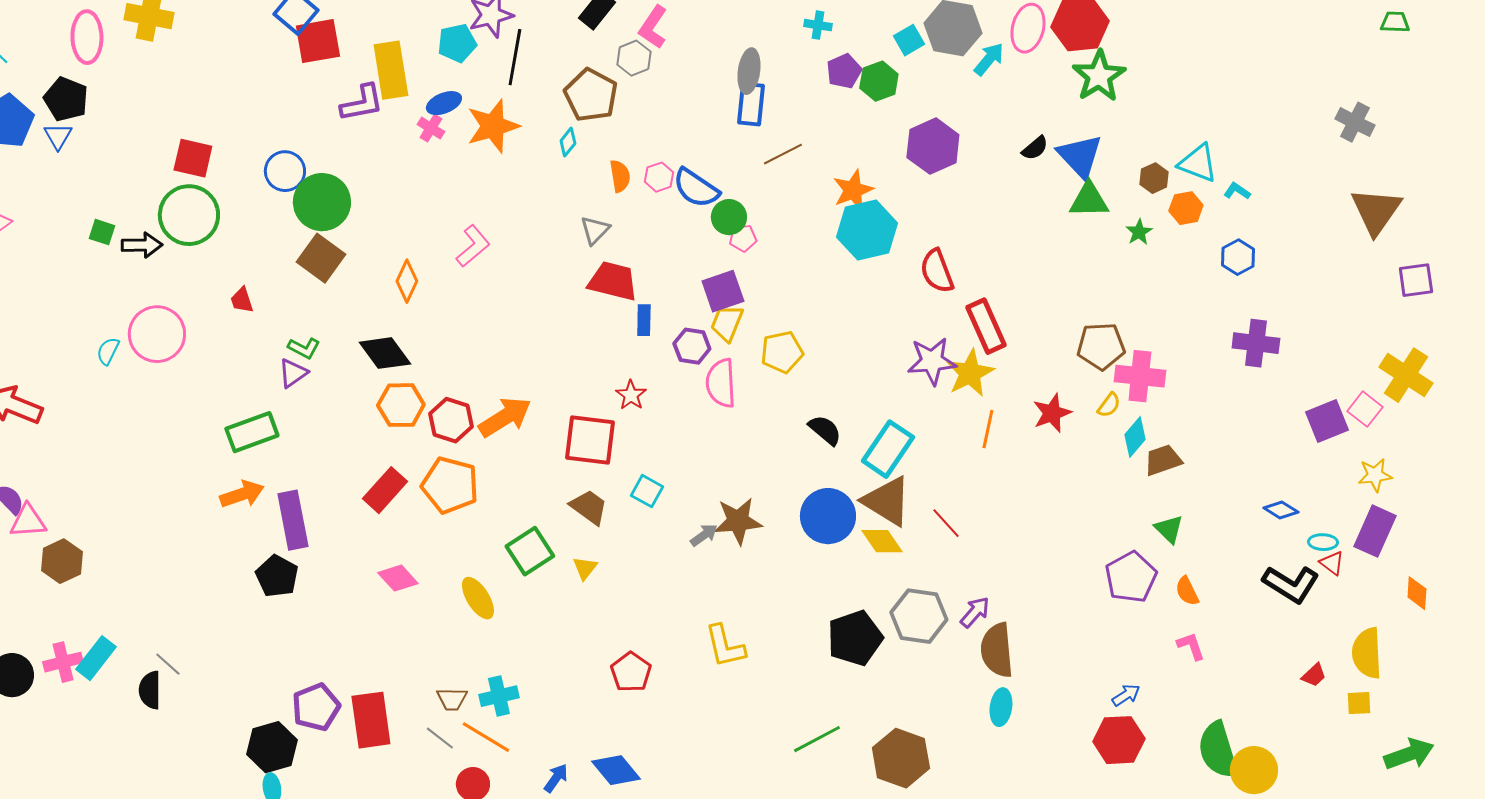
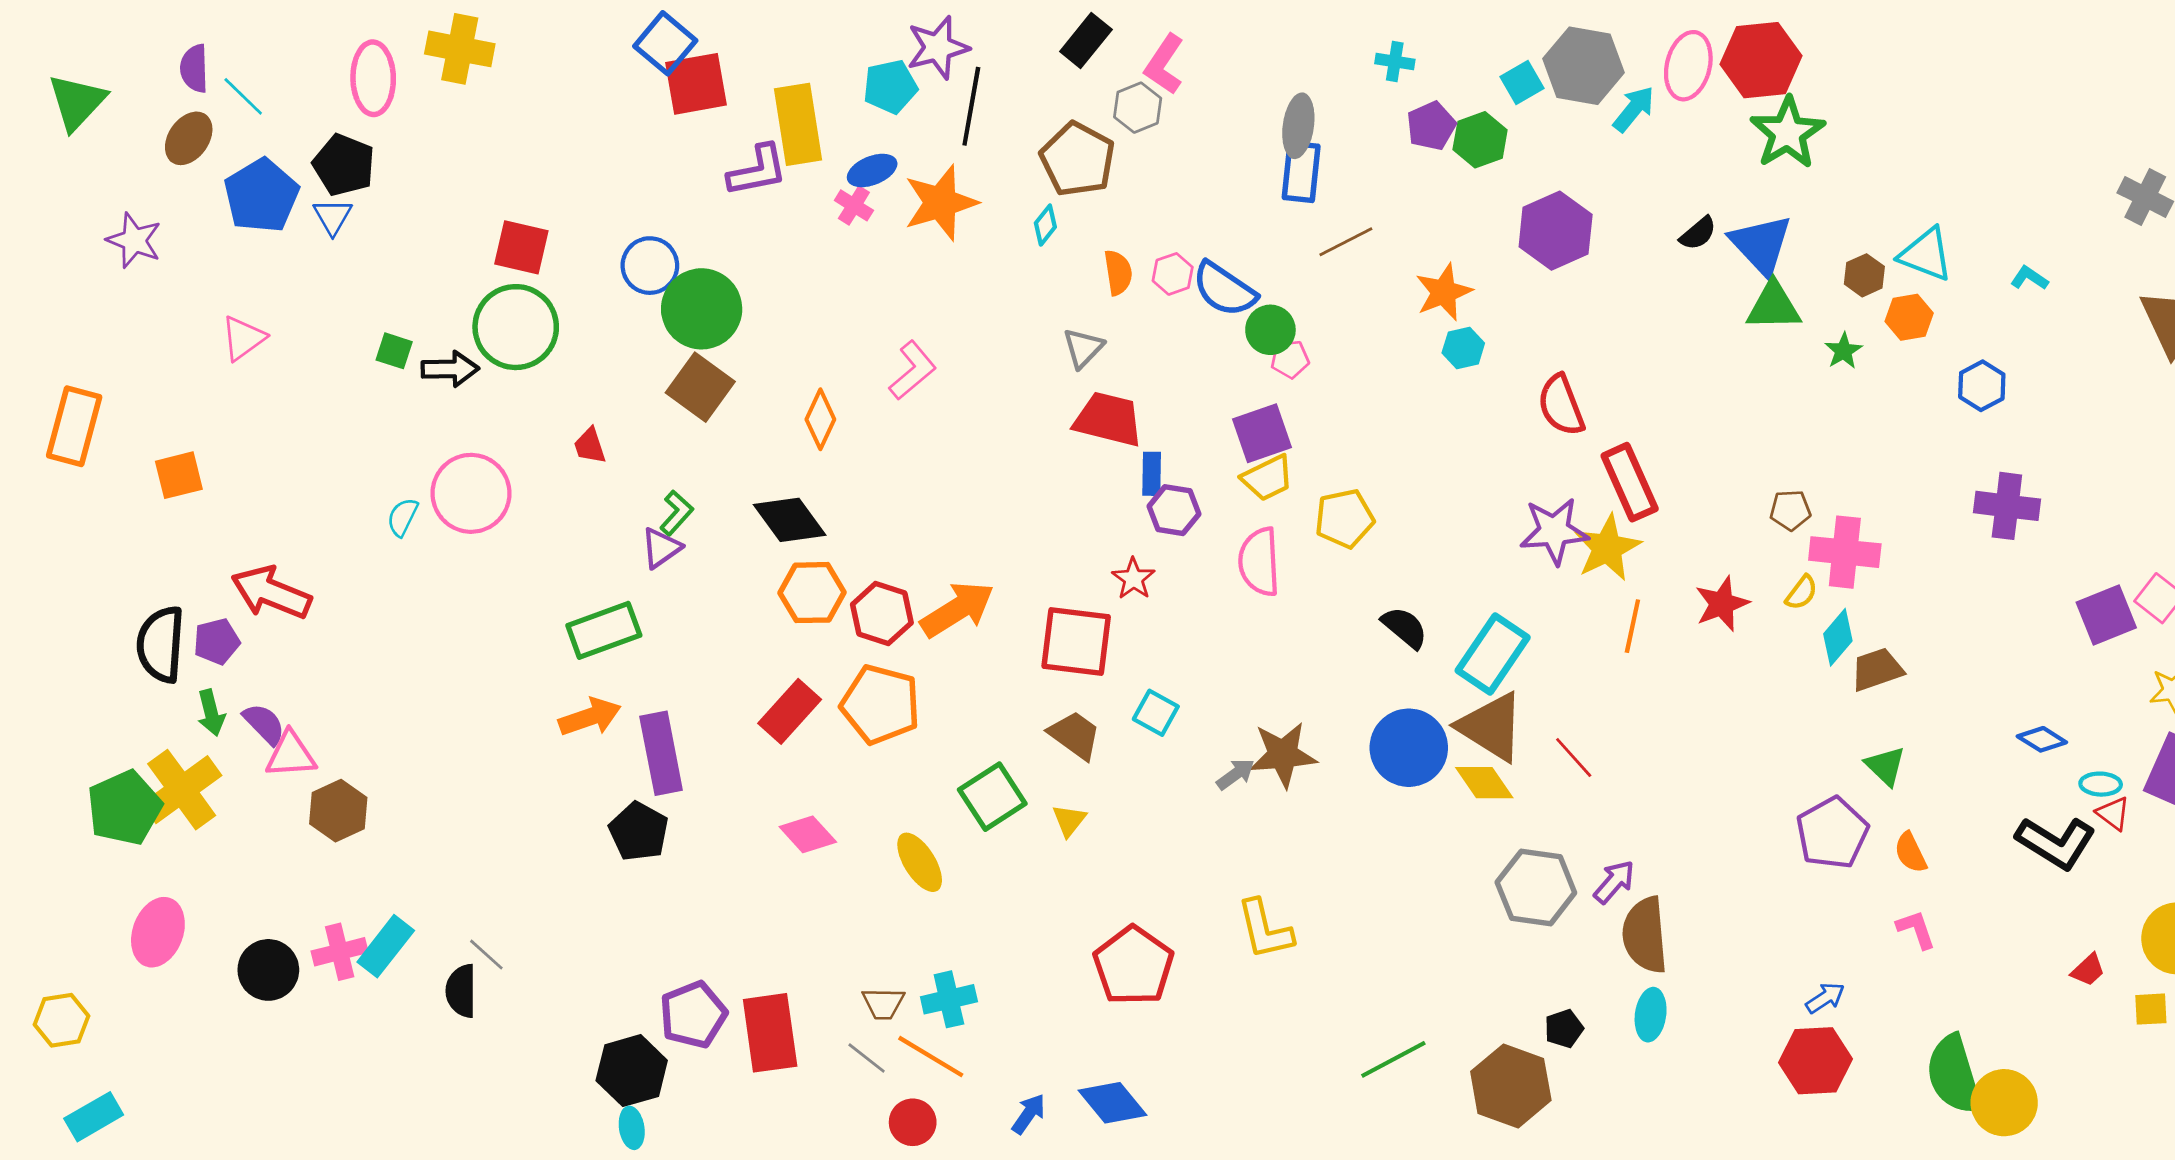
cyan L-shape: (1237, 191) -> (2029, 278), moved
cyan hexagon: (867, 230) -> (1463, 348), size x0.5
yellow trapezoid: (727, 323) -> (1268, 478), turned -138
purple hexagon: (692, 346) -> (1174, 510), moved
brown pentagon: (1101, 346) -> (1790, 510), size x0.6
green L-shape: (304, 348) -> (676, 513), turned -76
black pentagon: (855, 638) -> (1564, 1029), moved, size x0.5
red pentagon: (631, 672) -> (1133, 966), size x1.4

